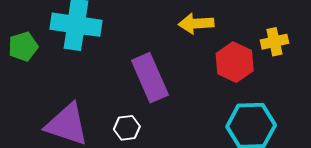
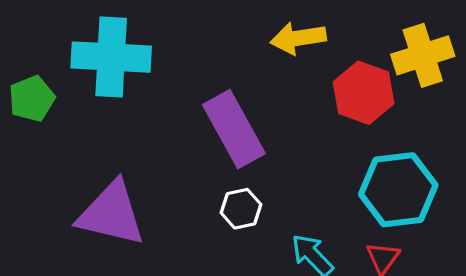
yellow cross: (274, 42) -> (423, 55), size x1.4
white hexagon: (127, 128) -> (241, 209), moved

